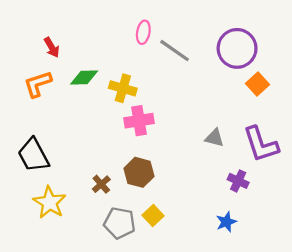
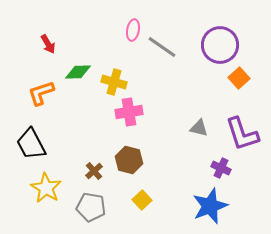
orange L-shape: (38, 84) -> (41, 93), moved
blue star: (226, 222) -> (210, 206), size x1.8
gray pentagon: (120, 223) -> (91, 207), moved

